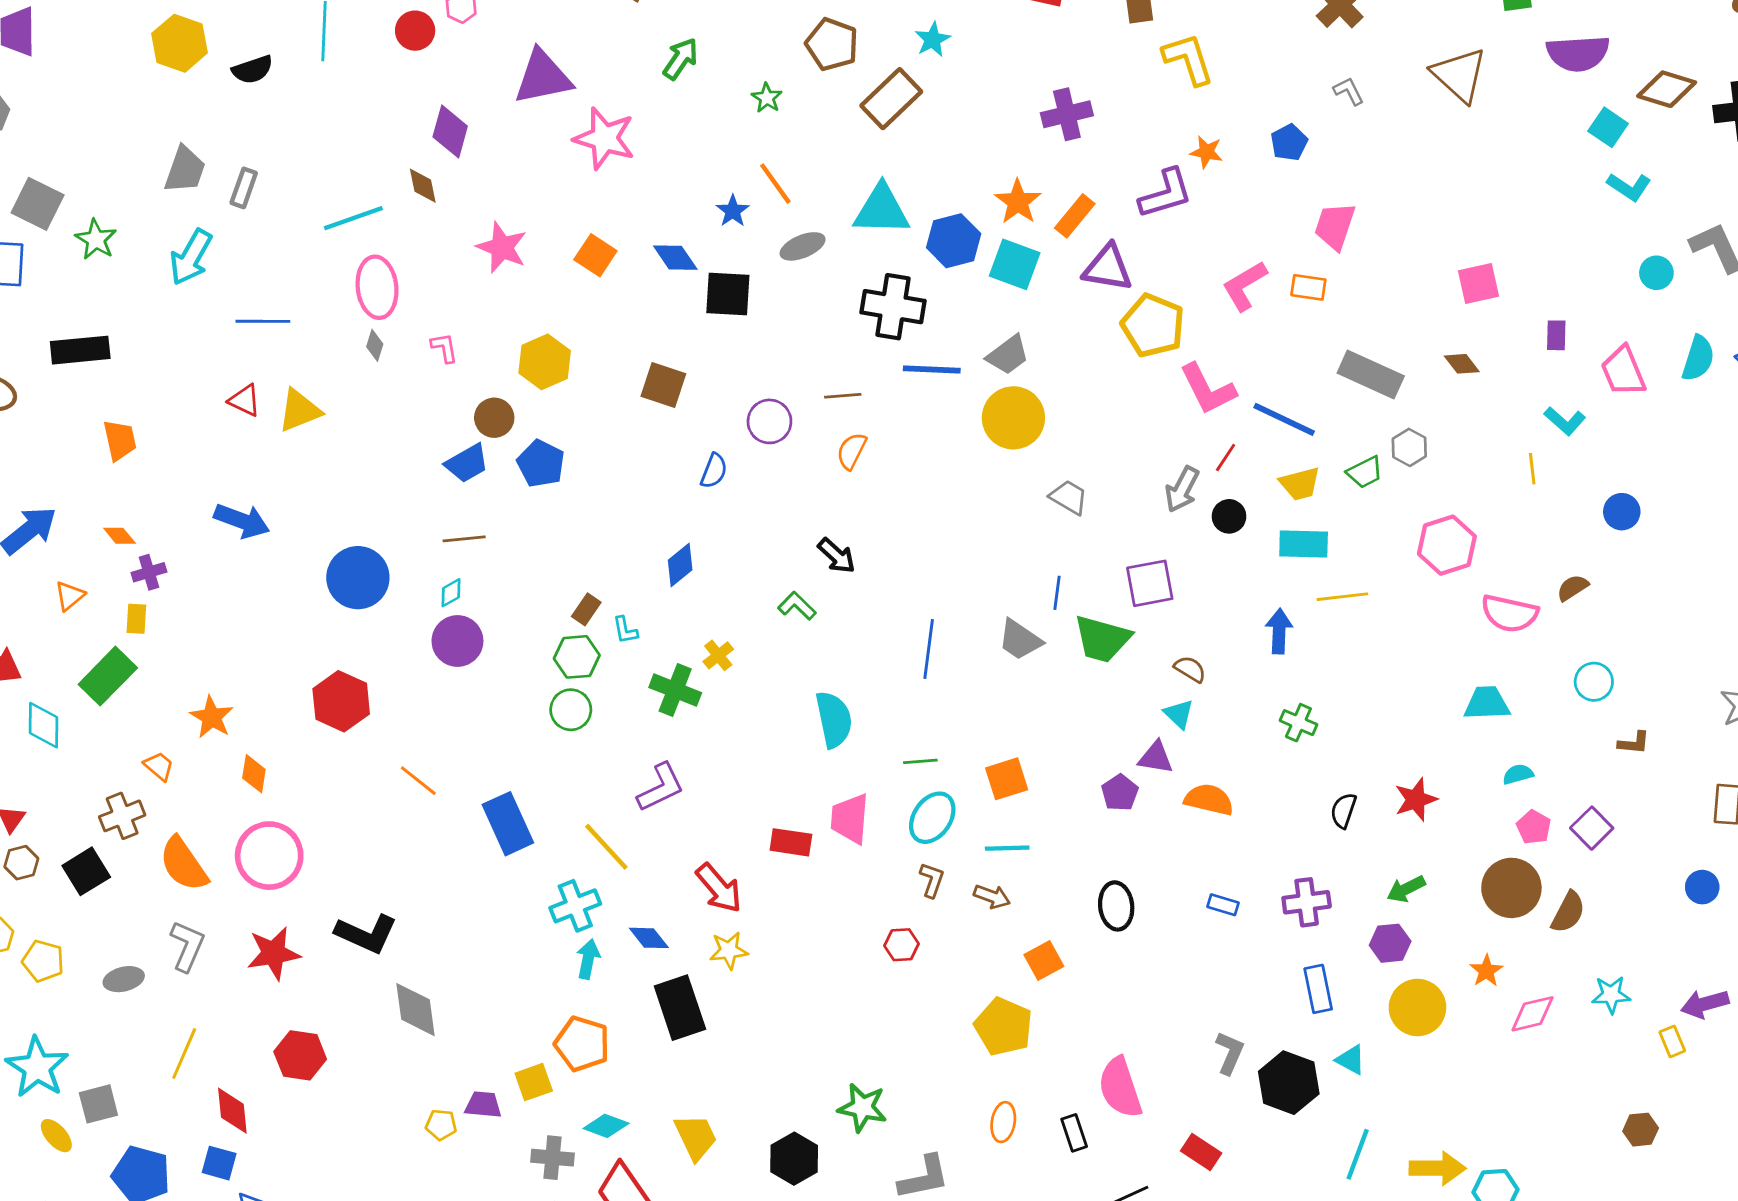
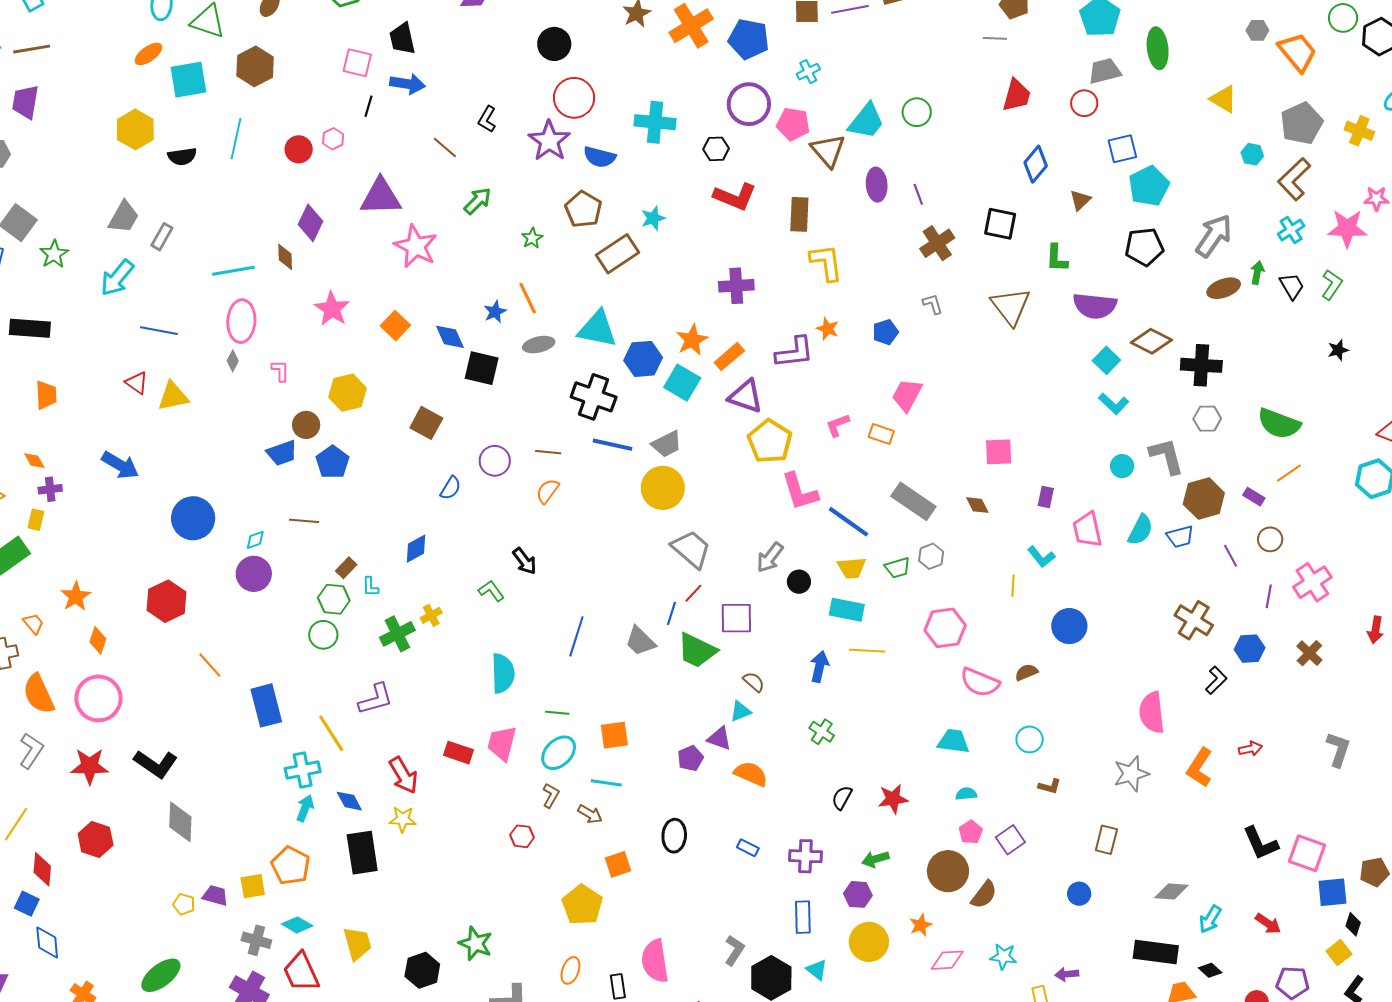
pink L-shape: (1245, 286) -> (838, 425), size x0.7
red line: (1226, 458) -> (693, 593), moved
gray trapezoid: (1069, 497) -> (691, 549), size x1.5
blue circle: (1622, 512) -> (1069, 626), size x1.4
brown line: (464, 539) -> (304, 521), moved
green cross: (675, 690) -> (397, 634), turned 32
cyan triangle: (1179, 714) -> (740, 711), turned 45
purple arrow: (1705, 1004) -> (1067, 974), size x0.7

